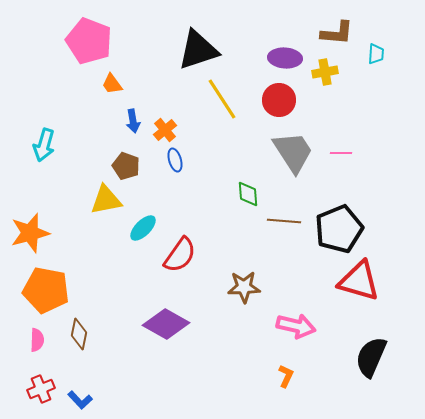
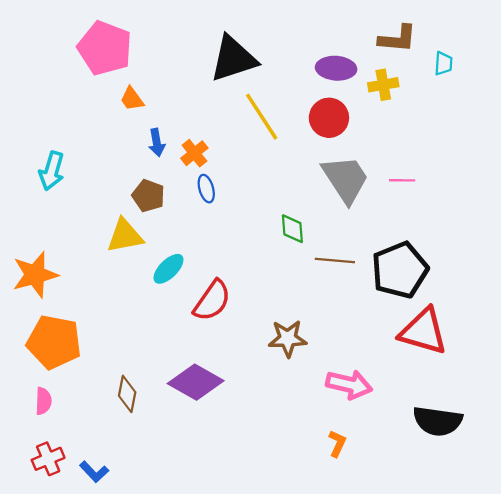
brown diamond: (79, 334) -> (127, 394), moved
black semicircle: (371, 357) -> (438, 421), turned -105

